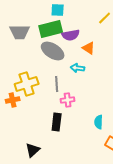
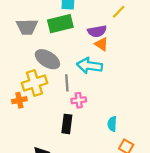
purple semicircle: (71, 35) -> (97, 31), moved
gray ellipse: (53, 51) -> (47, 59), moved
cyan arrow: (78, 68) -> (90, 66), size x1.6

